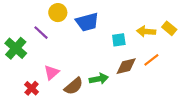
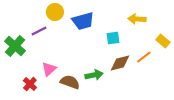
yellow rectangle: (169, 28) -> (163, 41), moved
yellow arrow: (146, 31) -> (137, 19), moved
purple line: (41, 33) -> (39, 31), turned -70
brown semicircle: (74, 86) -> (70, 82), turned -120

